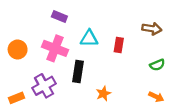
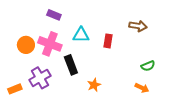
orange circle: (18, 49) -> (26, 45), moved
green semicircle: (157, 65) -> (148, 66), moved
black rectangle: (78, 71) -> (71, 65), turned -30

